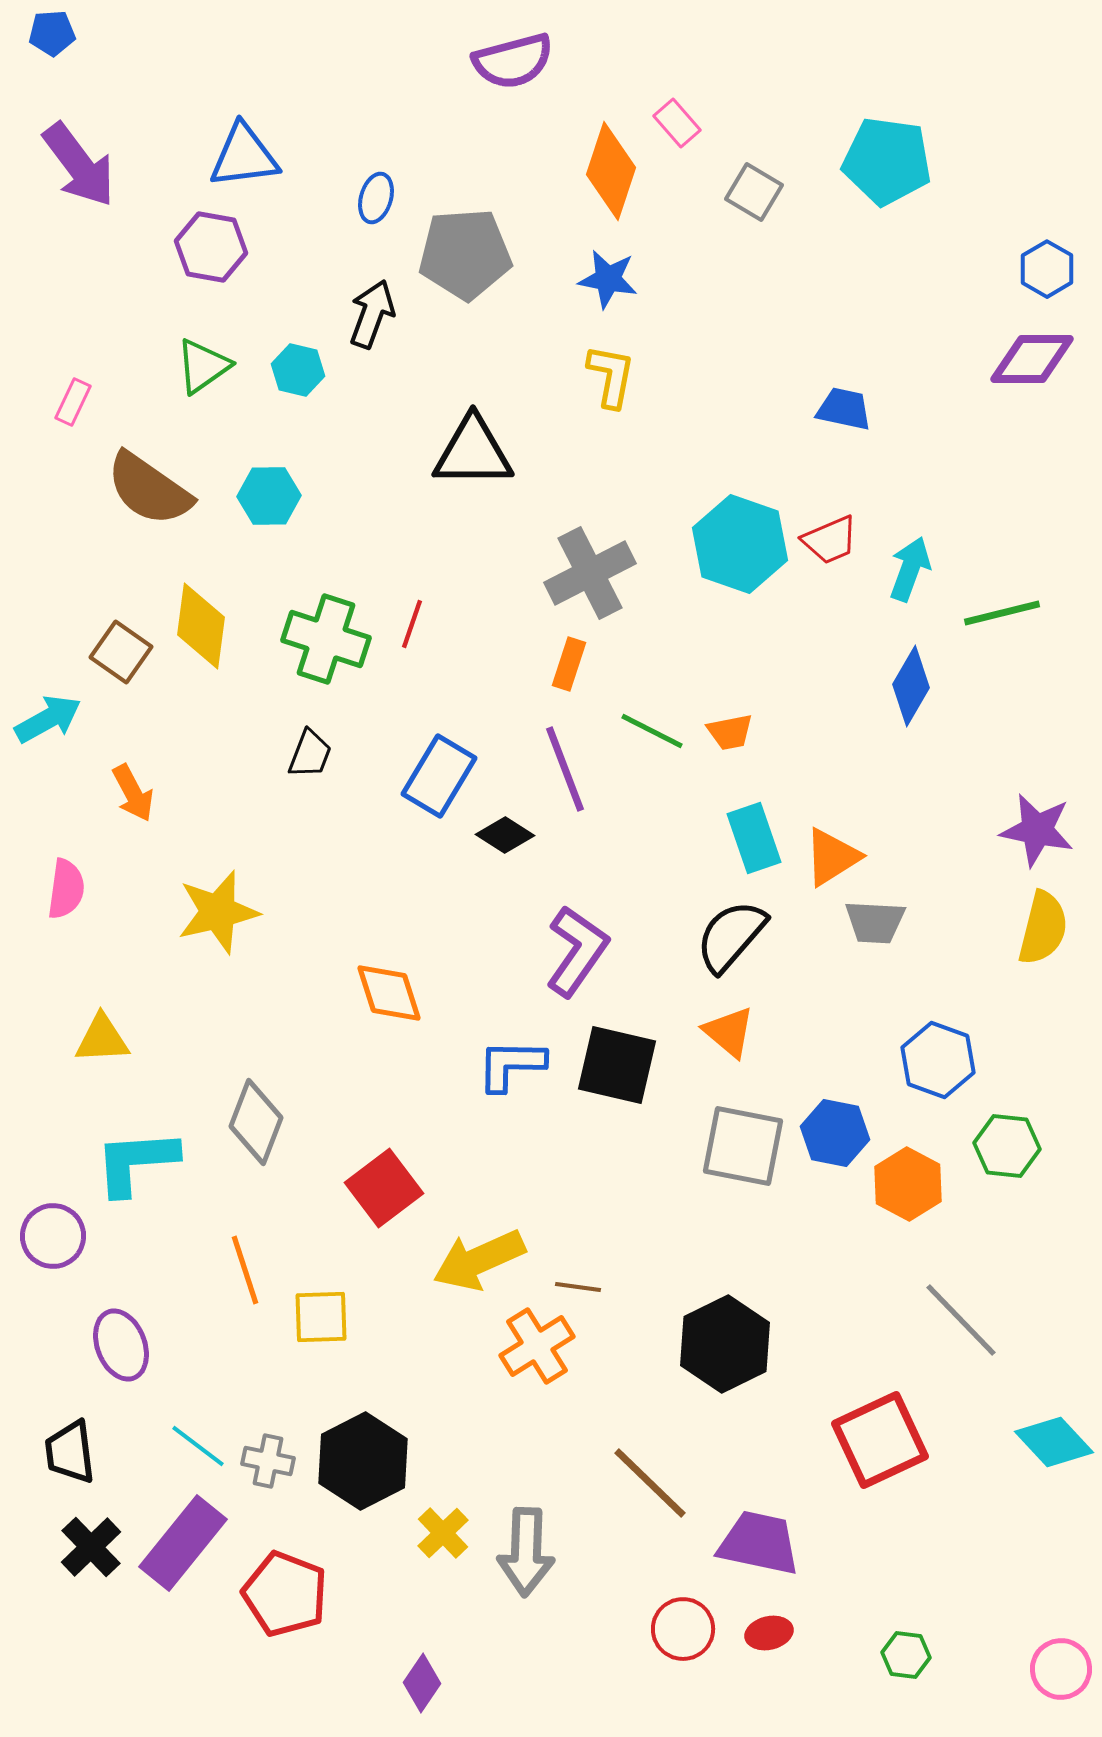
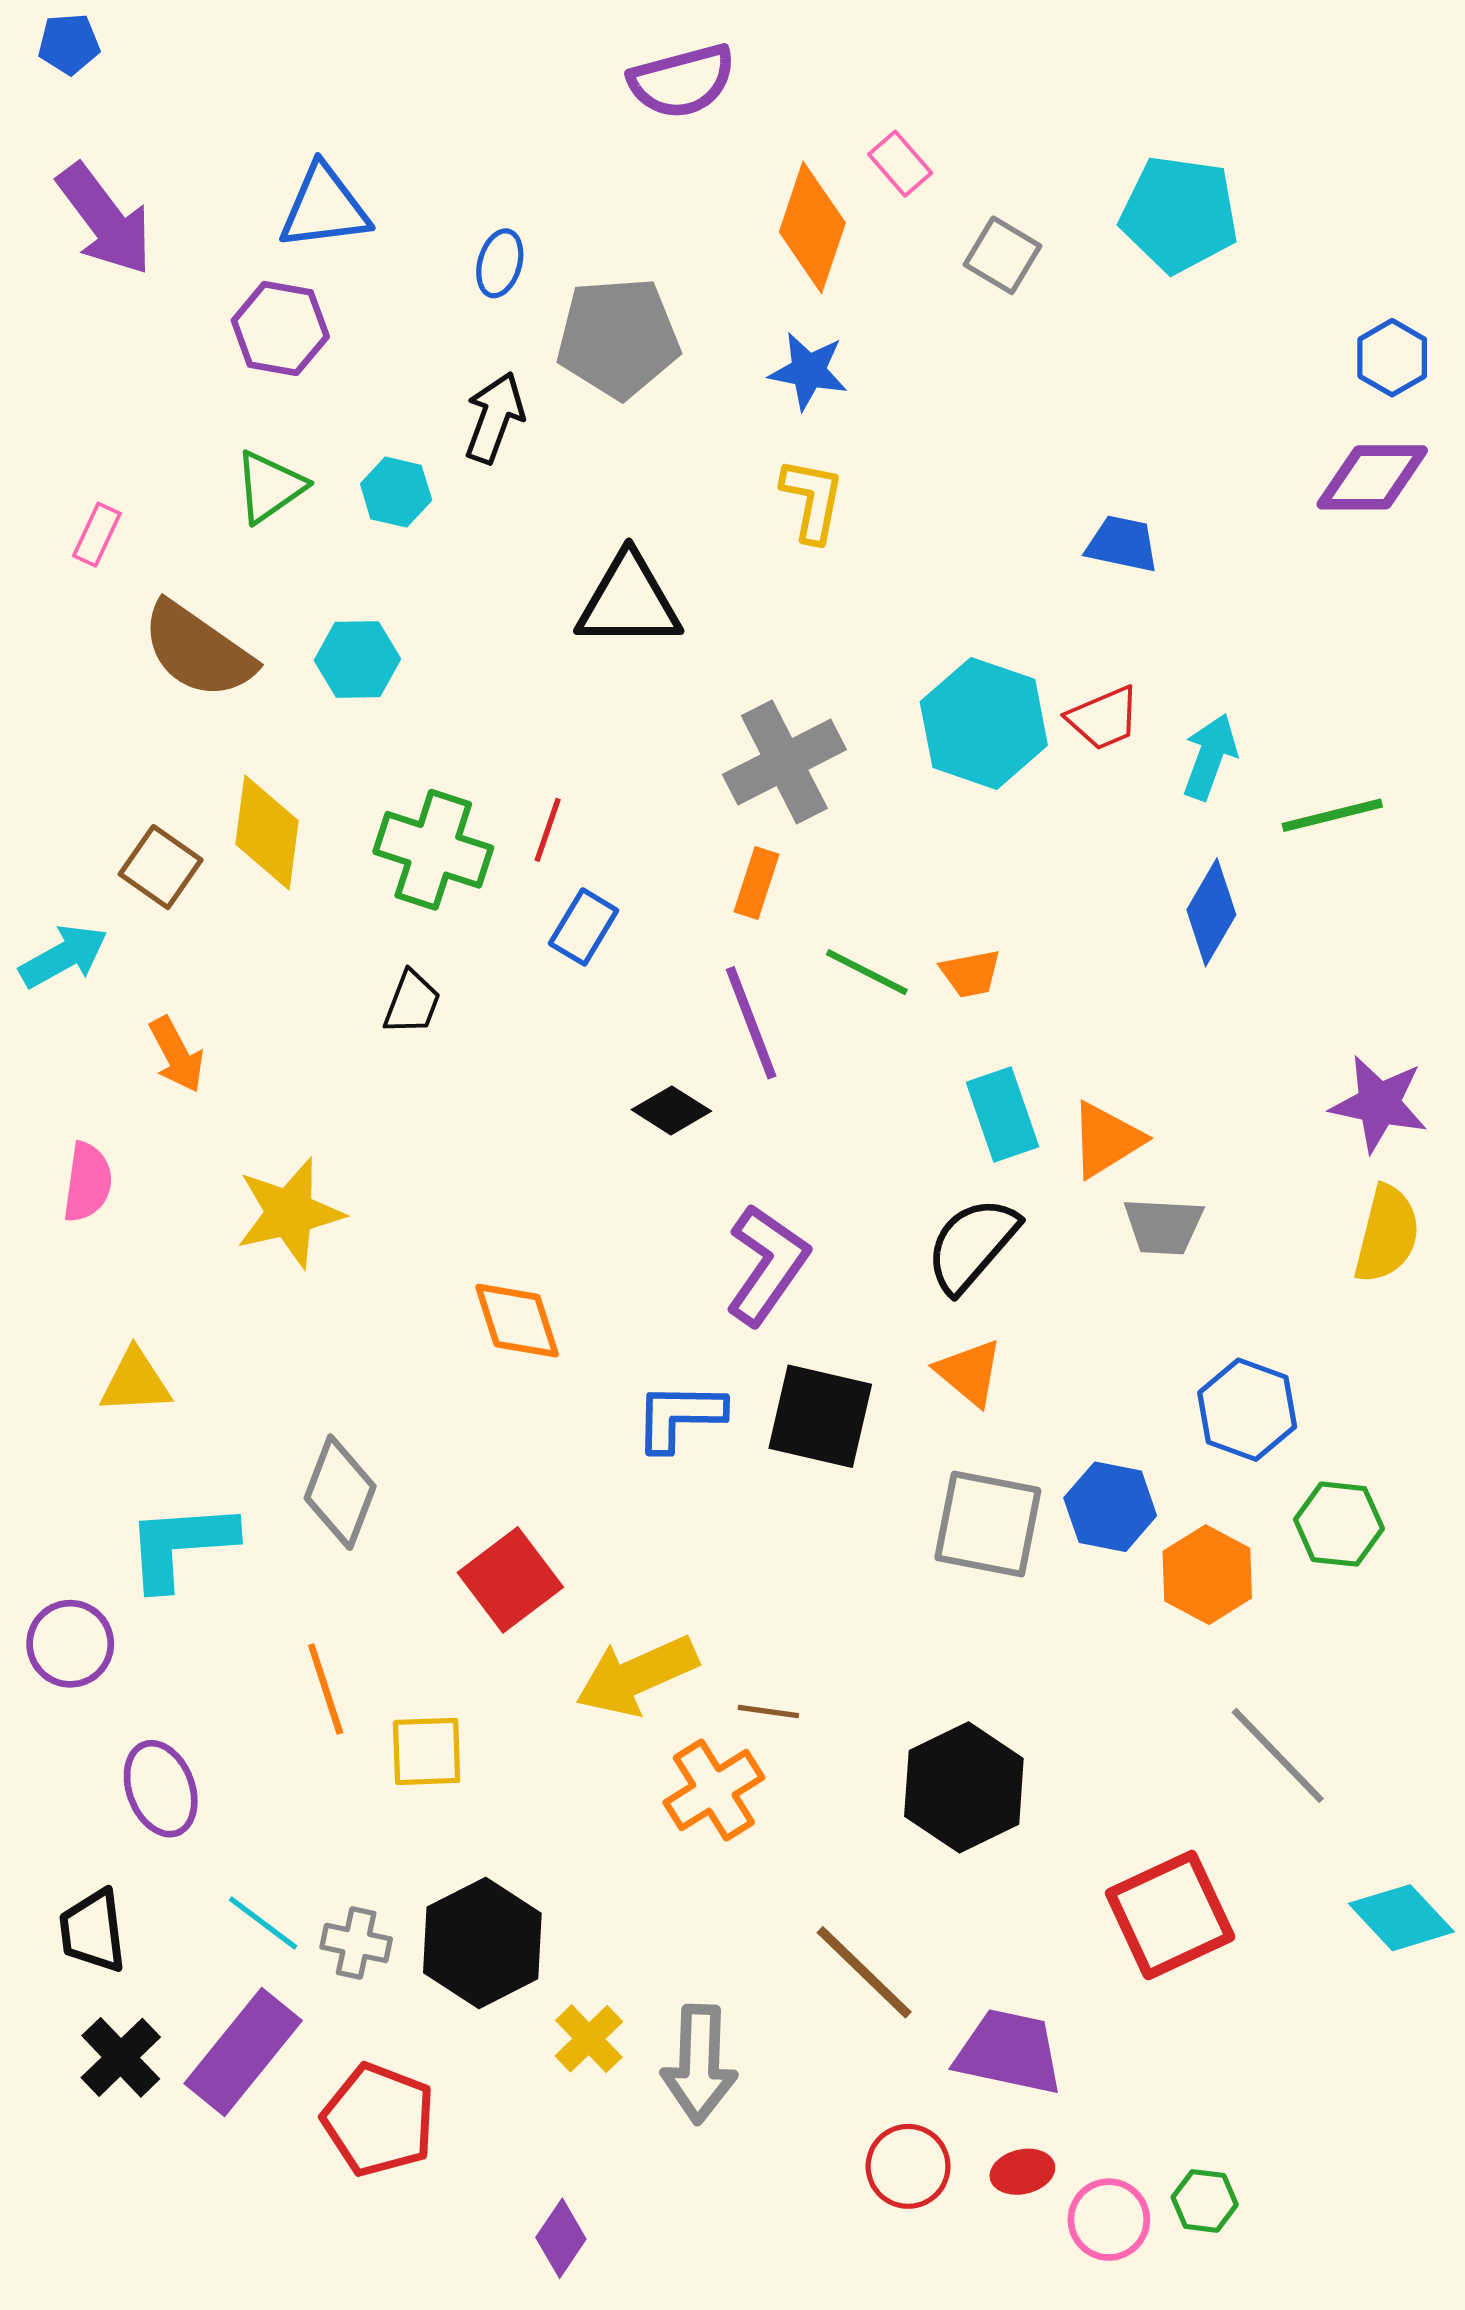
blue rectangle: (439, 776) -> (584, 927), moved, size x0.7
pink circle: (1061, 1669) -> (1109, 2220), moved

